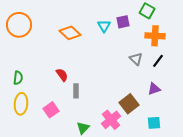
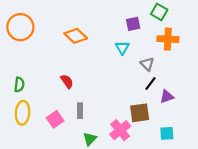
cyan triangle: (104, 26) -> (122, 48), moved
black line: (158, 61) -> (151, 84), moved
gray rectangle: (76, 91) -> (80, 111), moved
brown square: (129, 104) -> (140, 113), turned 30

